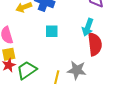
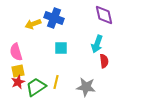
red semicircle: (95, 44) -> (104, 61), size x0.6
yellow line: (57, 77) -> (56, 82), moved

